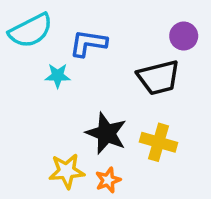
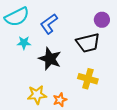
blue L-shape: (88, 43) -> (49, 24), turned -45
cyan star: (58, 76) -> (24, 43), moved
black star: (106, 133) -> (50, 59), moved

